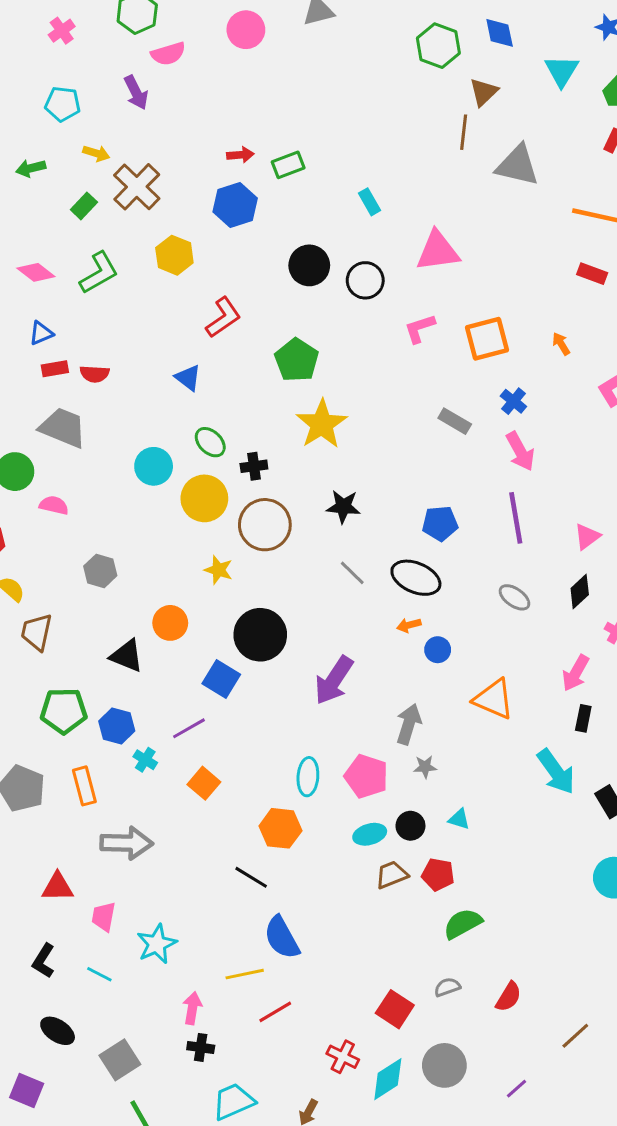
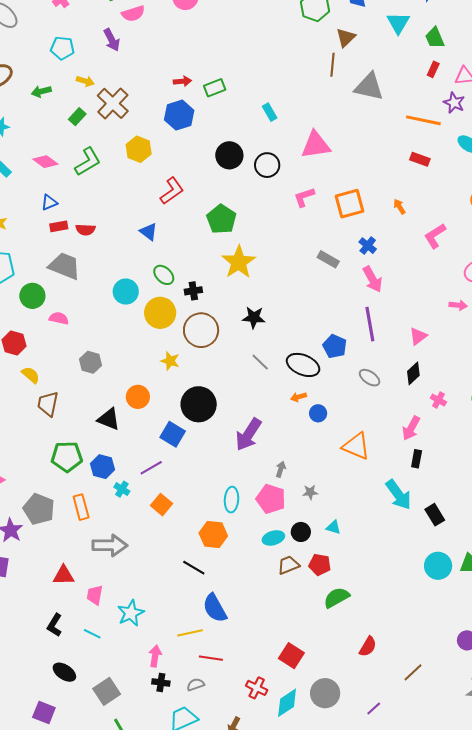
blue pentagon: (440, 523) -> (335, 346), moved, turned 30
gray arrow: (409, 724) -> (281, 469), moved, size x0.6
gray semicircle: (447, 987) -> (196, 685), moved
red line: (275, 1012) -> (211, 658), turned 40

